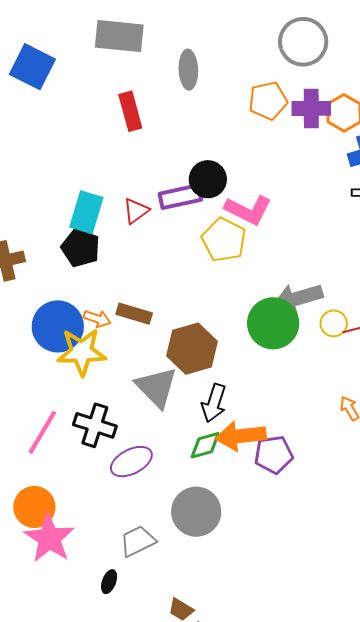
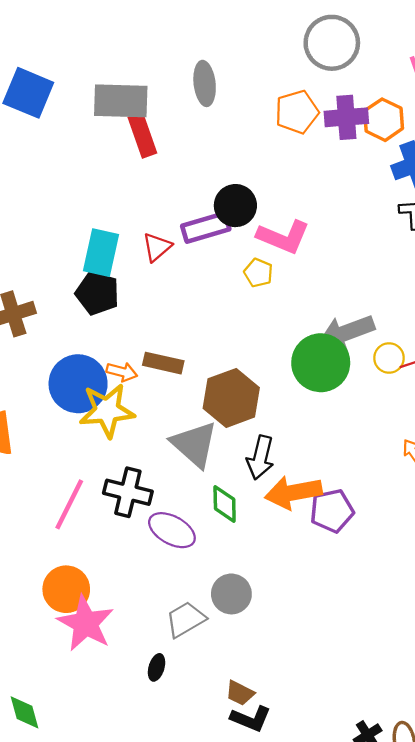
gray rectangle: (119, 36) -> (121, 101), moved
yellow pentagon: (224, 240) -> (258, 273), size x0.6
green diamond: (205, 445) -> (225, 504), moved, turned -72
purple ellipse: (131, 462) -> (172, 530), turned 60
gray circle: (196, 512) -> (231, 594), moved, size x0.7

